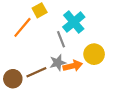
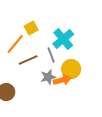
yellow circle: (94, 54) -> (71, 69), moved
brown line: (36, 72) -> (28, 60), moved

